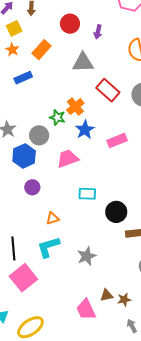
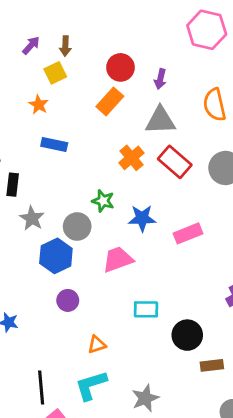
yellow square: (14, 28) -> (55, 73), moved
orange rectangle: (41, 50) -> (110, 101), moved
gray triangle: (83, 63) -> (160, 120), moved
blue rectangle: (23, 78) -> (54, 144), turned 36
orange cross: (75, 107) -> (131, 158), moved
blue star: (85, 130) -> (142, 218), turned 30

